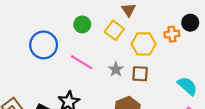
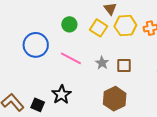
yellow hexagon: (144, 44) -> (125, 26), moved

